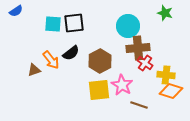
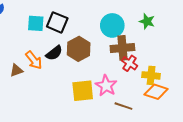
green star: (165, 13) -> (147, 21), moved
black square: (74, 23) -> (57, 22), turned 30
brown hexagon: (100, 61) -> (79, 49), moved

